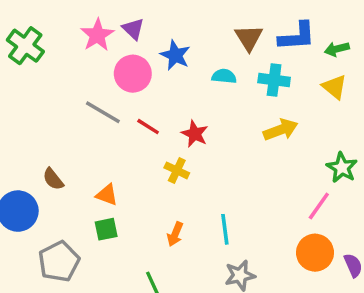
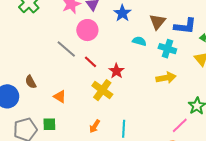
blue star: (175, 55) -> (122, 13), moved
yellow cross: (177, 170) -> (102, 90), size x1.5
green square: (106, 229) -> (49, 124), moved

